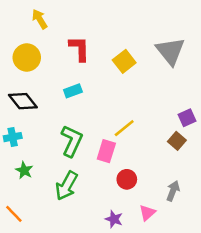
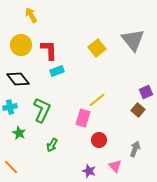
red L-shape: (79, 49) -> (49, 50), moved
green L-shape: (72, 141) -> (42, 110), moved
green arrow: (67, 186) -> (52, 145), size x0.6
pink triangle: (147, 213) -> (115, 166), turned -32

